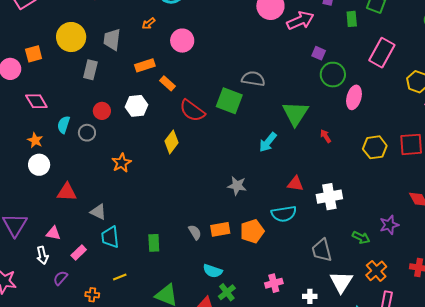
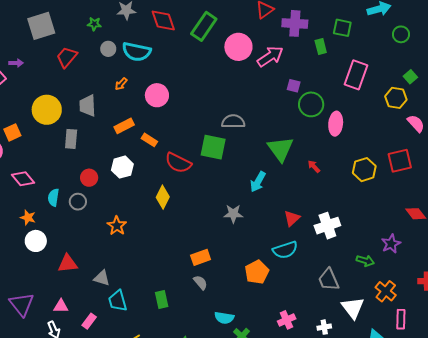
red triangle: (295, 184) -> (292, 218), turned -42
gray star: (237, 186) -> (233, 214), moved
orange rectangle: (220, 229) -> (201, 257), moved

